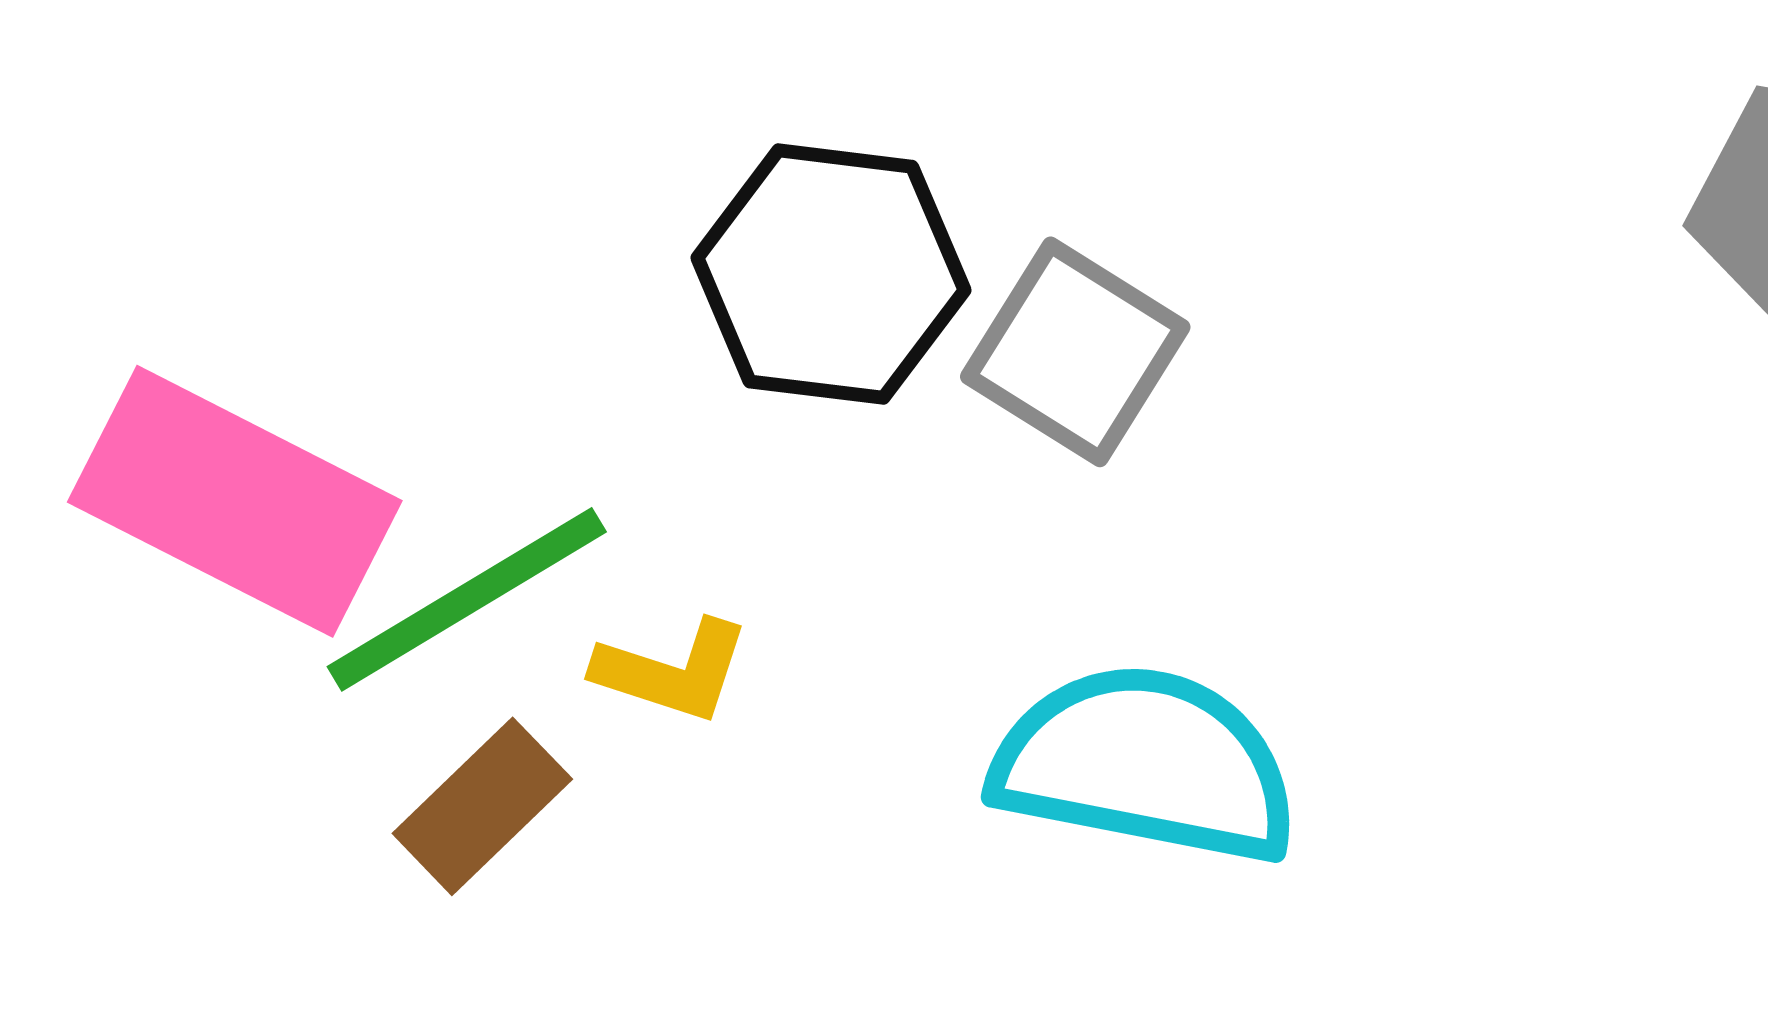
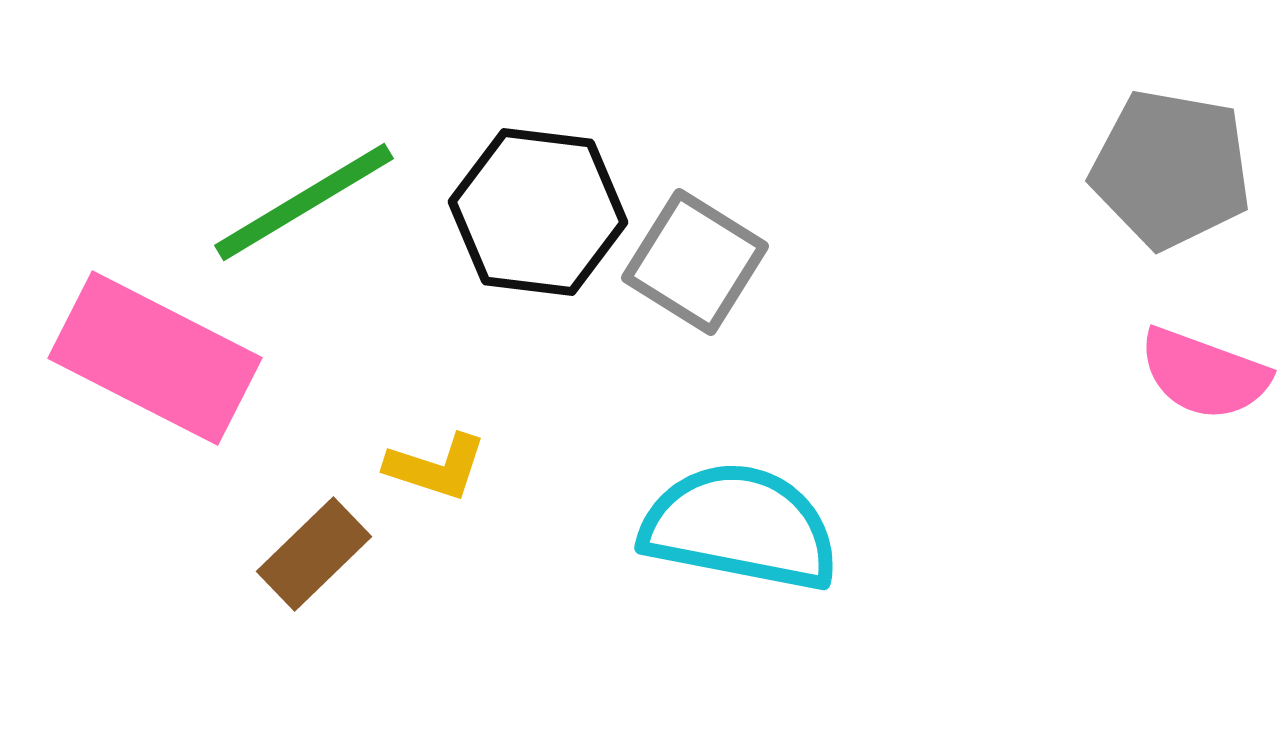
green line: (467, 599) -> (304, 202), moved

